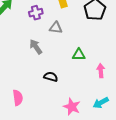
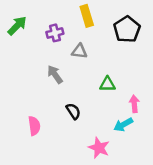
black semicircle: (51, 77) -> (73, 111), turned 40
pink semicircle: (18, 98) -> (34, 126), moved
cyan arrow: (101, 103) -> (123, 125), moved

